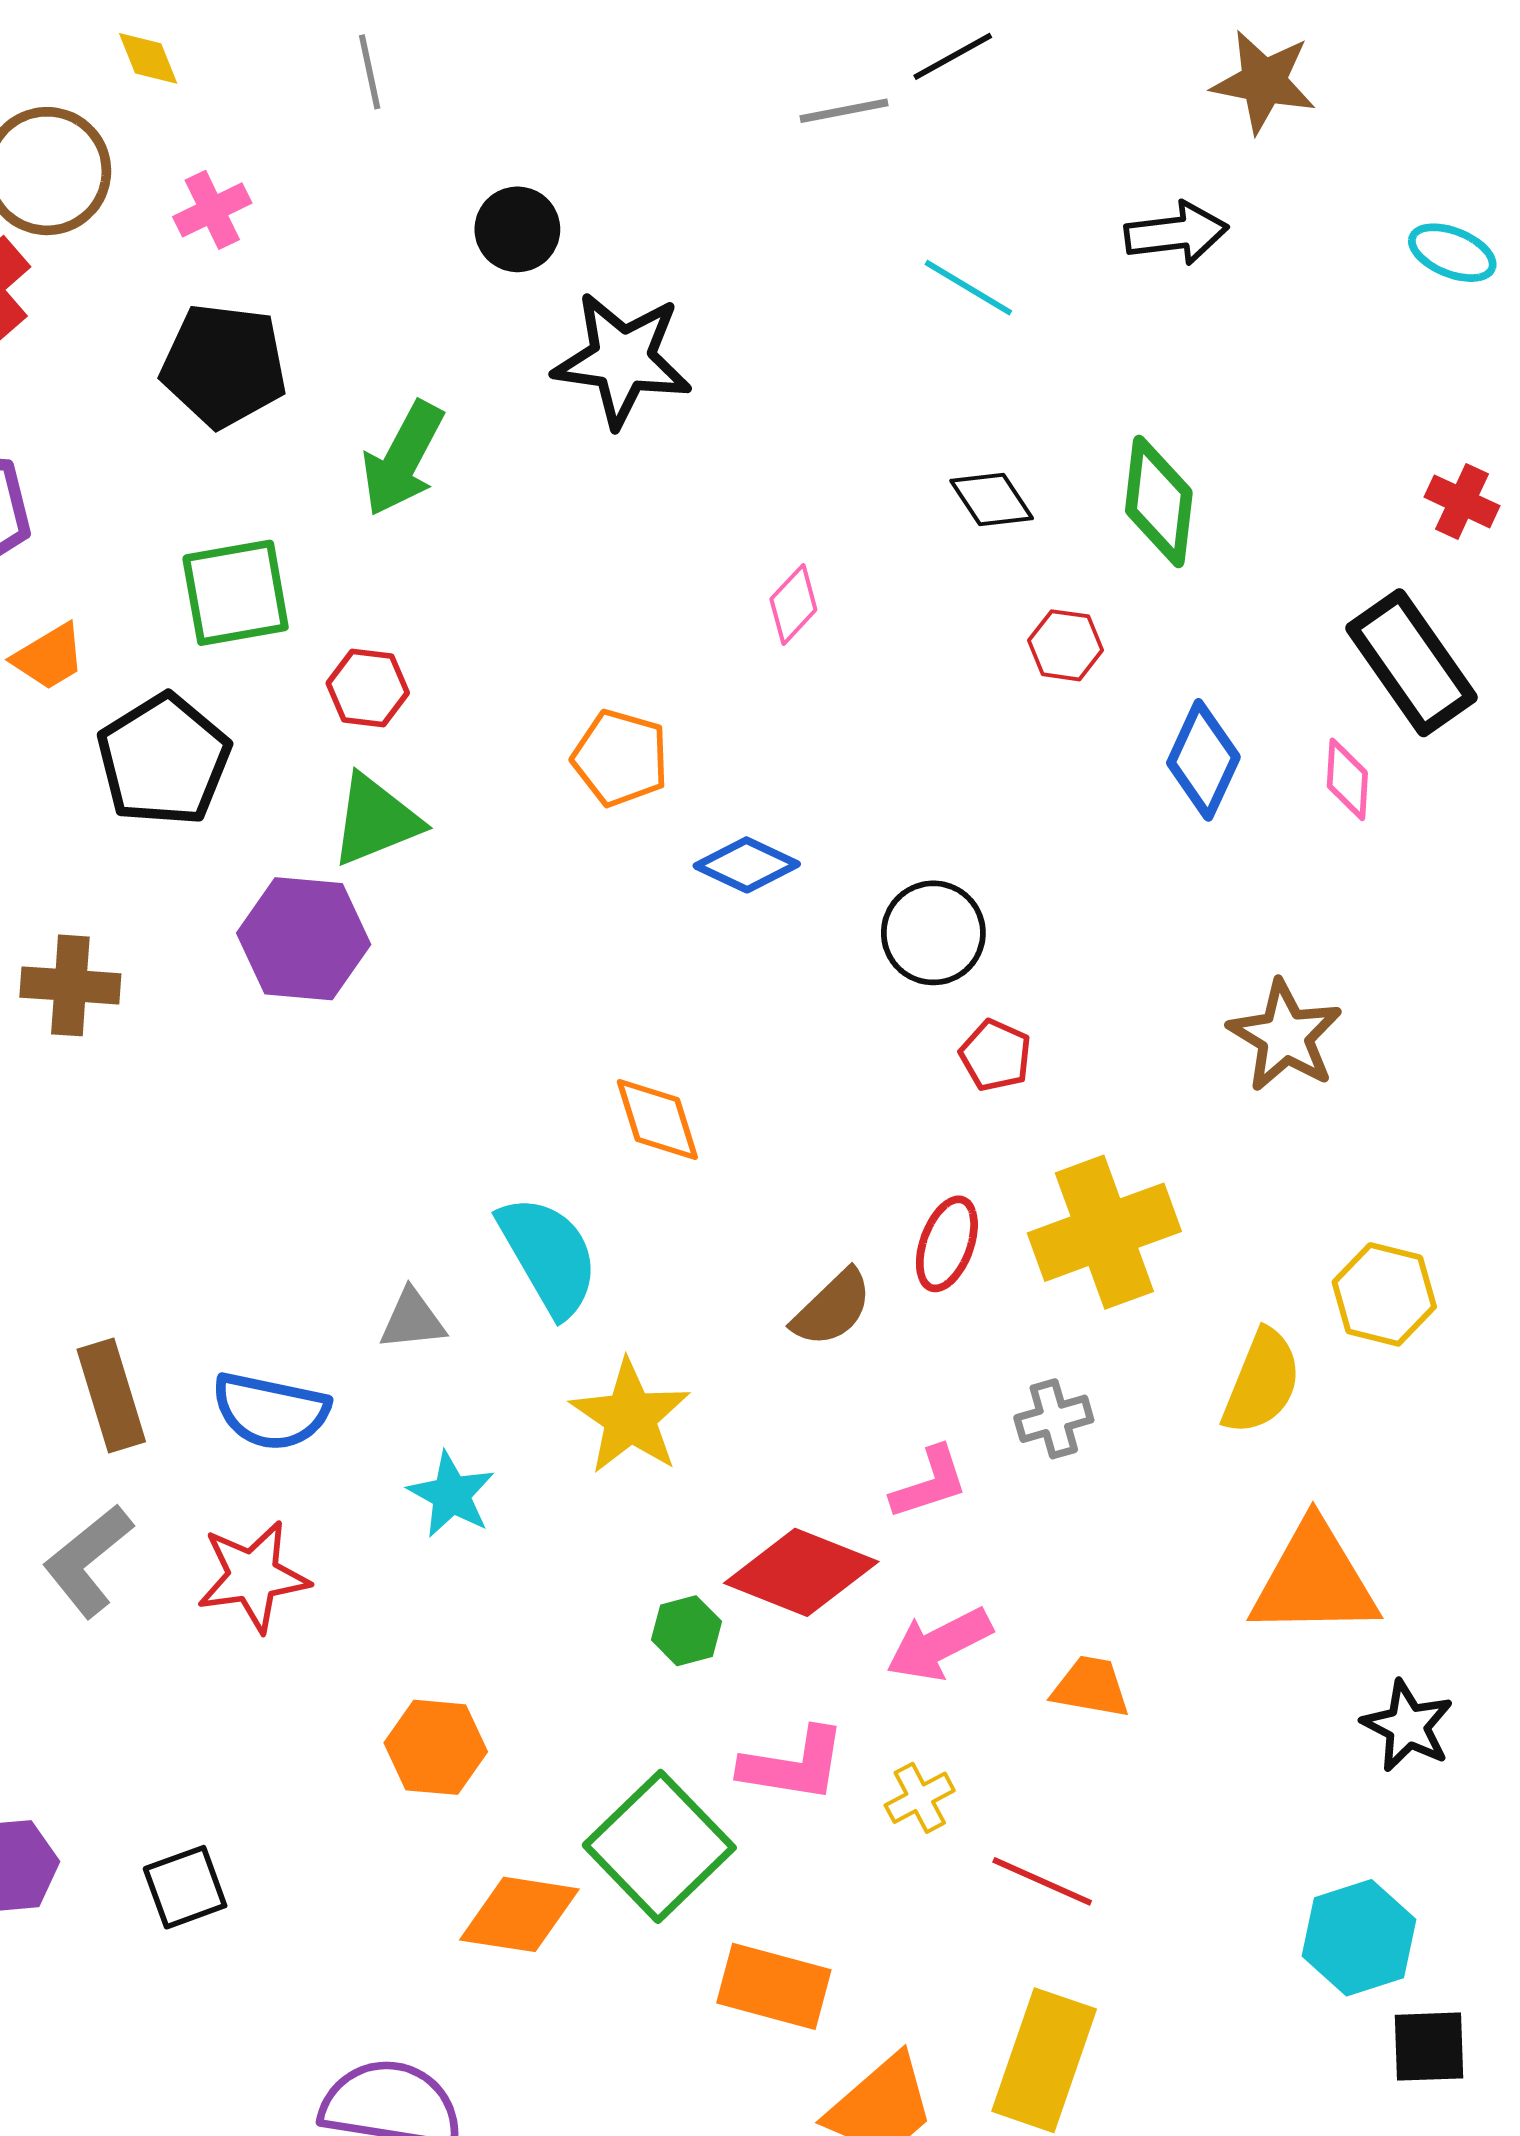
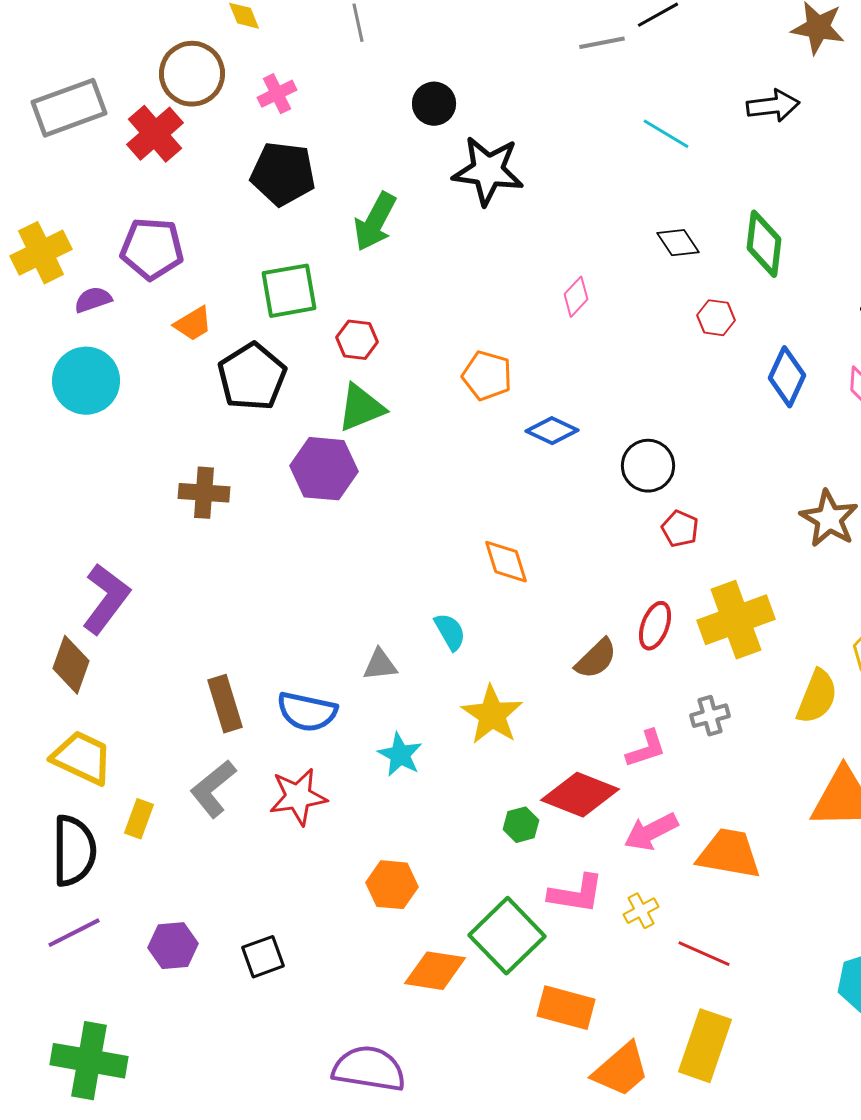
cyan semicircle: (548, 1256) -> (450, 632), size x0.6
orange trapezoid: (1091, 1687) -> (729, 854), size x1.6

